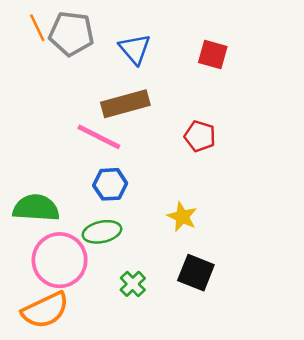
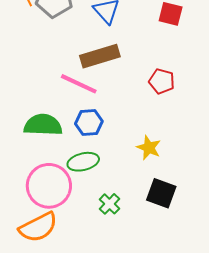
green semicircle: (36, 208) -> (43, 125), moved

